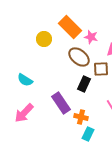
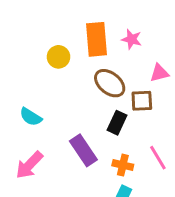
orange rectangle: (70, 27) -> (97, 39), turned 40
pink star: (91, 37) -> (132, 39), moved
orange cross: (81, 117) -> (123, 165), moved

